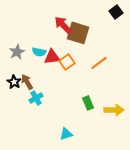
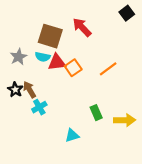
red arrow: (63, 25) -> (82, 27), moved
brown square: (78, 33) -> (50, 36), moved
cyan triangle: (66, 134) -> (72, 135), moved

